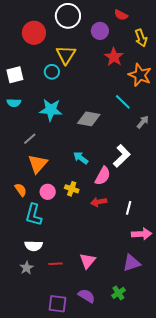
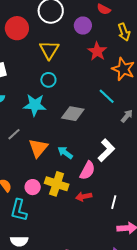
cyan circle: (52, 72) -> (48, 80), moved
orange triangle: (38, 164) -> (38, 148), moved
yellow cross: (72, 189) -> (57, 184), size x1.6

